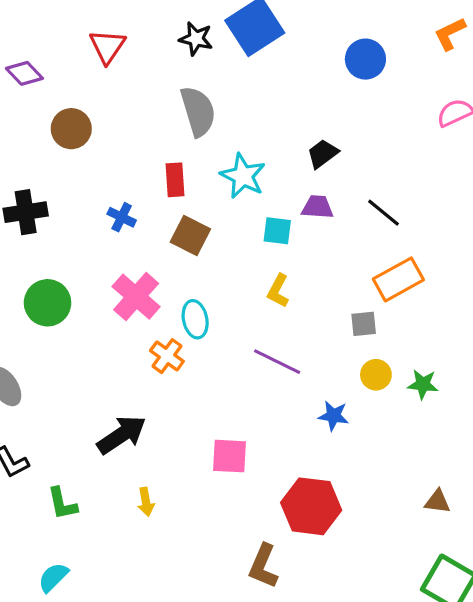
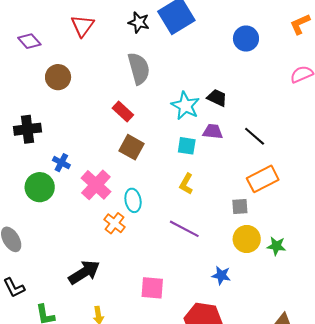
black trapezoid: (323, 154) -> (217, 98), turned 60
cyan star: (243, 176) -> (185, 106), moved
red rectangle: (175, 180) -> (123, 112), turned -45
blue cross: (122, 217) -> (61, 163), moved
yellow circle: (376, 375) -> (247, 239), size x1.4
blue star: (333, 416) -> (221, 275), moved

